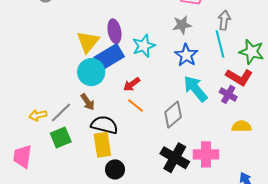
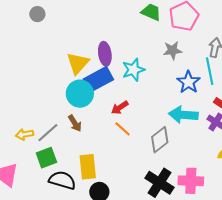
blue star: (186, 55) -> (188, 82), moved
cyan arrow: (195, 89) -> (183, 115), turned -48
black semicircle: (104, 125) -> (62, 180), moved

